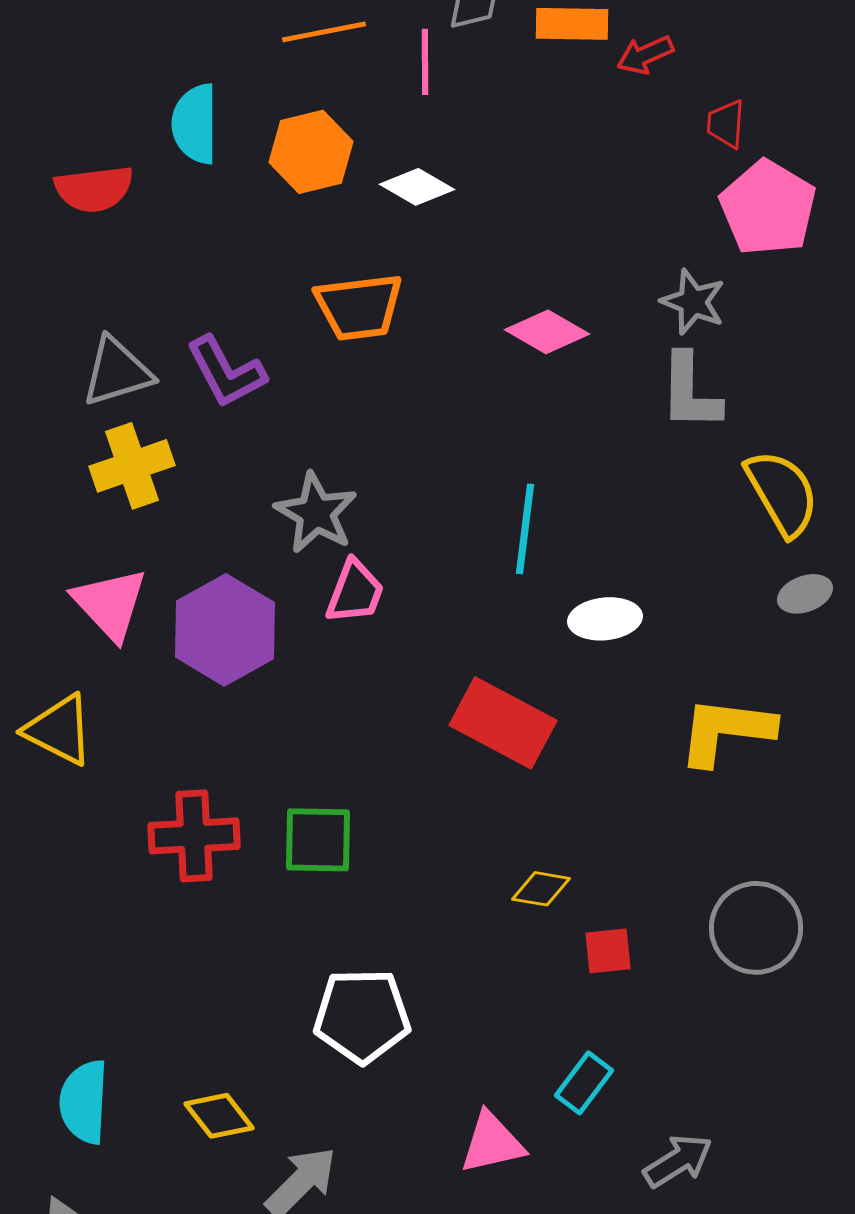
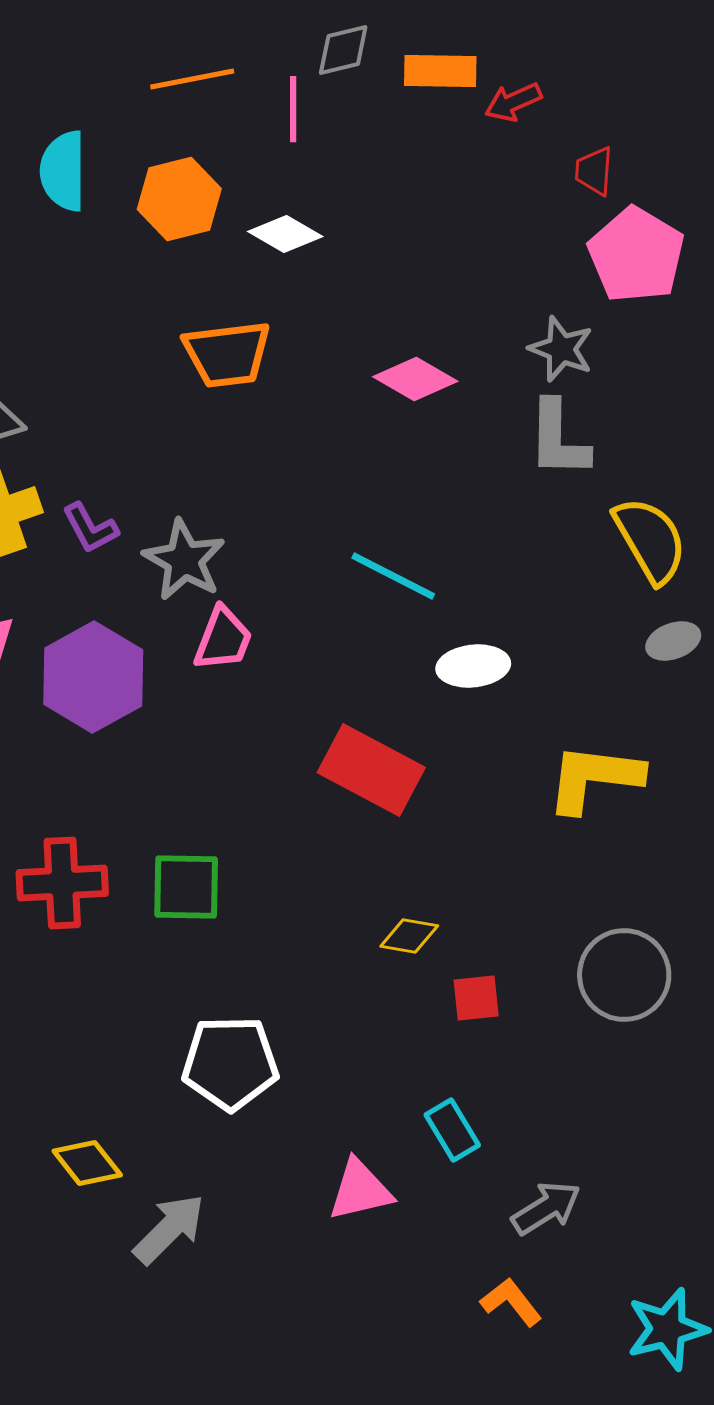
purple L-shape: (226, 372) -> (90, 528), moved, size x0.7
cyan line: (525, 529) -> (393, 576), turned -70
cyan rectangle: (584, 1083) -> (452, 1130), turned -68

